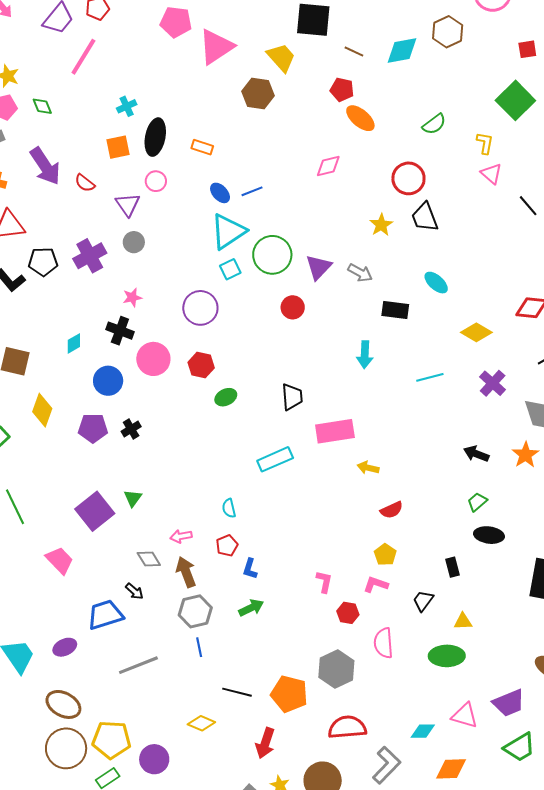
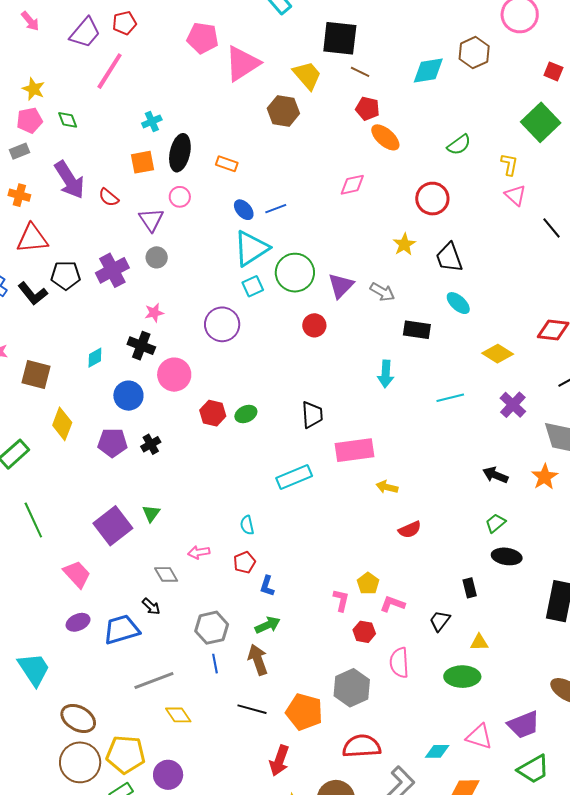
red square: (527, 49) -> (553, 71), turned 30
brown line: (354, 51) -> (360, 72), moved
black trapezoid: (425, 217) -> (449, 258), moved
red hexagon: (201, 365) -> (213, 413), moved
yellow pentagon: (385, 555) -> (368, 583), moved
brown arrow: (186, 572) -> (258, 660), moved
purple ellipse: (65, 647) -> (78, 622), moved
yellow diamond: (201, 723) -> (178, 715), moved, turned 32

